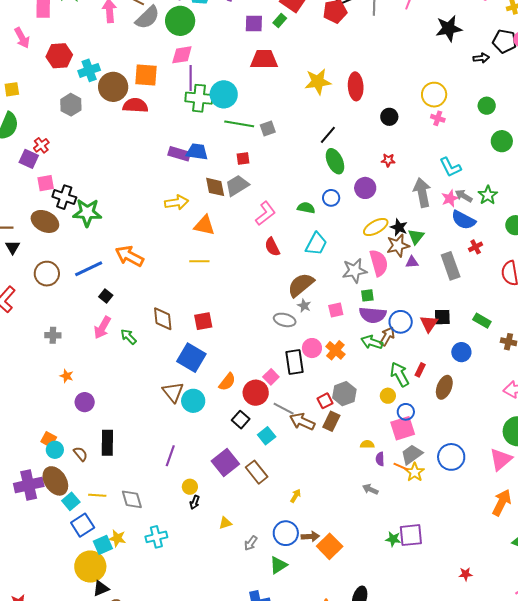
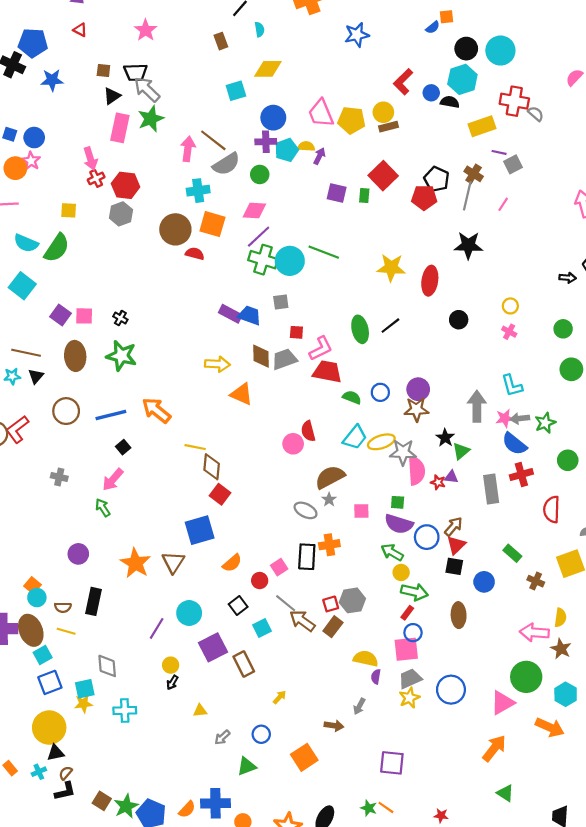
green circle: (180, 21) -> (260, 174), size x0.6
green rectangle: (280, 21) -> (364, 195), turned -48
black star: (449, 28) -> (468, 245), moved
red trapezoid: (264, 60) -> (327, 372), moved
cyan cross: (89, 70) -> (198, 191), moved
purple line: (191, 78) -> (259, 237), turned 35
yellow circle: (434, 95) -> (510, 306), size x0.6
gray hexagon: (71, 105) -> (121, 214), moved
red semicircle: (135, 105) -> (195, 254), size x0.7
green line: (239, 124) -> (324, 252), moved
gray square: (268, 129) -> (281, 302), moved
red cross: (41, 145) -> (96, 178), moved
purple square: (29, 159) -> (61, 315), moved
red star: (388, 160) -> (438, 482), moved
green ellipse: (335, 161) -> (360, 329), moved
gray arrow: (464, 196) -> (520, 419), turned -48
black cross: (64, 197) -> (120, 318), moved, size x0.6
pink L-shape: (265, 213) -> (321, 348), moved
brown ellipse: (45, 221) -> (75, 356), turned 48
yellow ellipse: (376, 227) -> (381, 442), moved
brown star: (398, 246) -> (416, 409), moved
red cross: (476, 247) -> (521, 475), size x1.5
yellow line: (199, 261) -> (195, 447), moved
gray star: (355, 271) -> (403, 452), moved
black square: (442, 317) -> (454, 566), moved
brown diamond: (163, 319) -> (212, 467), moved
red square: (203, 321) -> (220, 494), turned 36
brown arrow: (387, 336) -> (453, 527), moved
green arrow: (129, 337) -> (103, 508), moved
pink circle: (312, 348) -> (293, 444), moved
orange cross: (335, 350) -> (329, 545), moved, turned 30
blue square: (191, 358) -> (200, 530), turned 32
red rectangle: (420, 370) -> (407, 613), moved
green arrow: (400, 374) -> (414, 592), turned 120
orange star: (67, 376) -> (135, 563), moved, size x2.0
brown ellipse: (444, 387) -> (459, 615), turned -35
red circle: (256, 393) -> (260, 581), size x0.6
yellow circle: (388, 396) -> (401, 572), moved
cyan circle: (193, 401) -> (189, 613), moved
yellow semicircle: (367, 444) -> (366, 659), size x1.6
brown semicircle: (80, 454) -> (63, 607), turned 119
orange line: (401, 467) -> (386, 807), moved
gray arrow: (370, 489) -> (359, 706), turned -98
yellow line: (97, 495) -> (66, 631), moved
blue circle: (286, 533) -> (261, 734), size x0.7
brown arrow: (310, 536) -> (334, 726), moved
yellow star: (117, 538) -> (83, 704), turned -30
green star: (393, 539) -> (369, 808), moved
cyan square: (103, 545) -> (85, 689), moved

